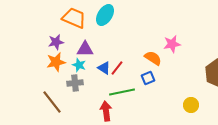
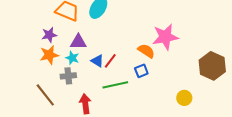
pink star: (172, 44) -> (165, 37), size x1.5
red arrow: (106, 111) -> (85, 104), moved

